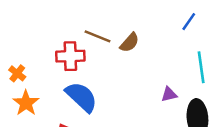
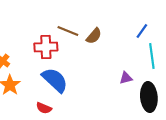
blue line: (189, 22) -> (142, 31), moved

